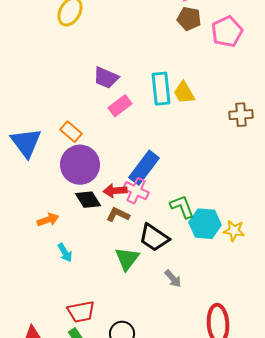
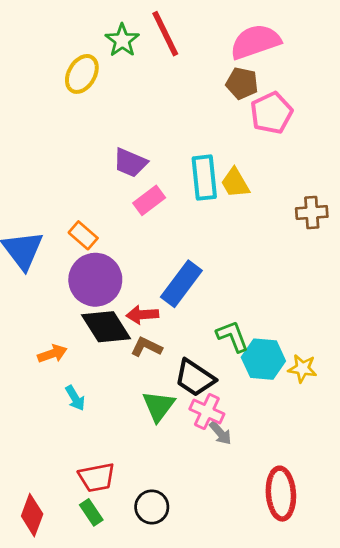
pink pentagon: (227, 32) -> (271, 113), moved
pink cross: (136, 191) -> (207, 412), moved
black diamond: (88, 200) -> (106, 327), size x1.4

